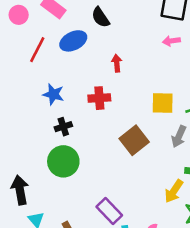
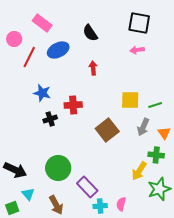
pink circle: (19, 15) -> (14, 39), moved
black semicircle: (101, 17) -> (90, 33), moved
red cross: (99, 98) -> (73, 105), moved
green circle: (63, 161) -> (58, 168), moved
black arrow: (20, 190) -> (15, 170), turned 125

